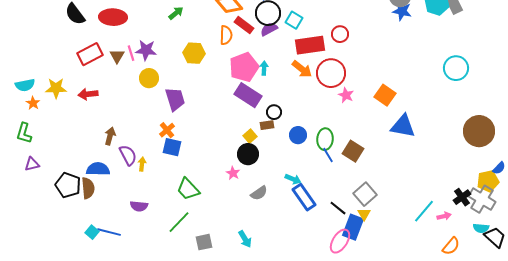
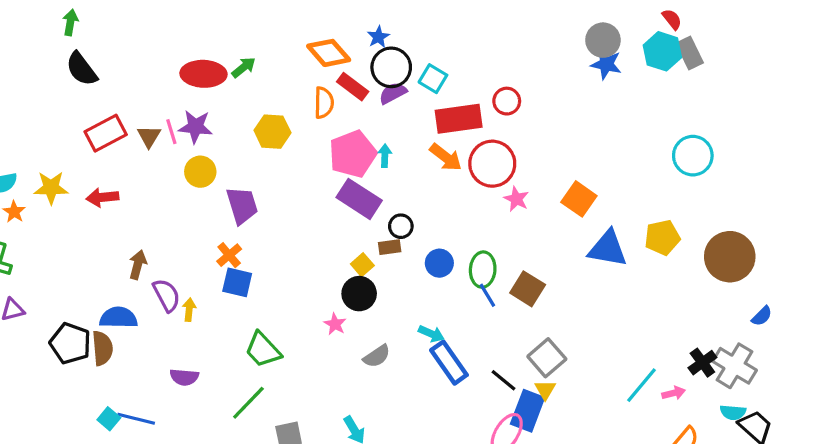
red ellipse: (113, 17) -> (203, 74), moved
yellow pentagon: (488, 181) -> (662, 237), moved

